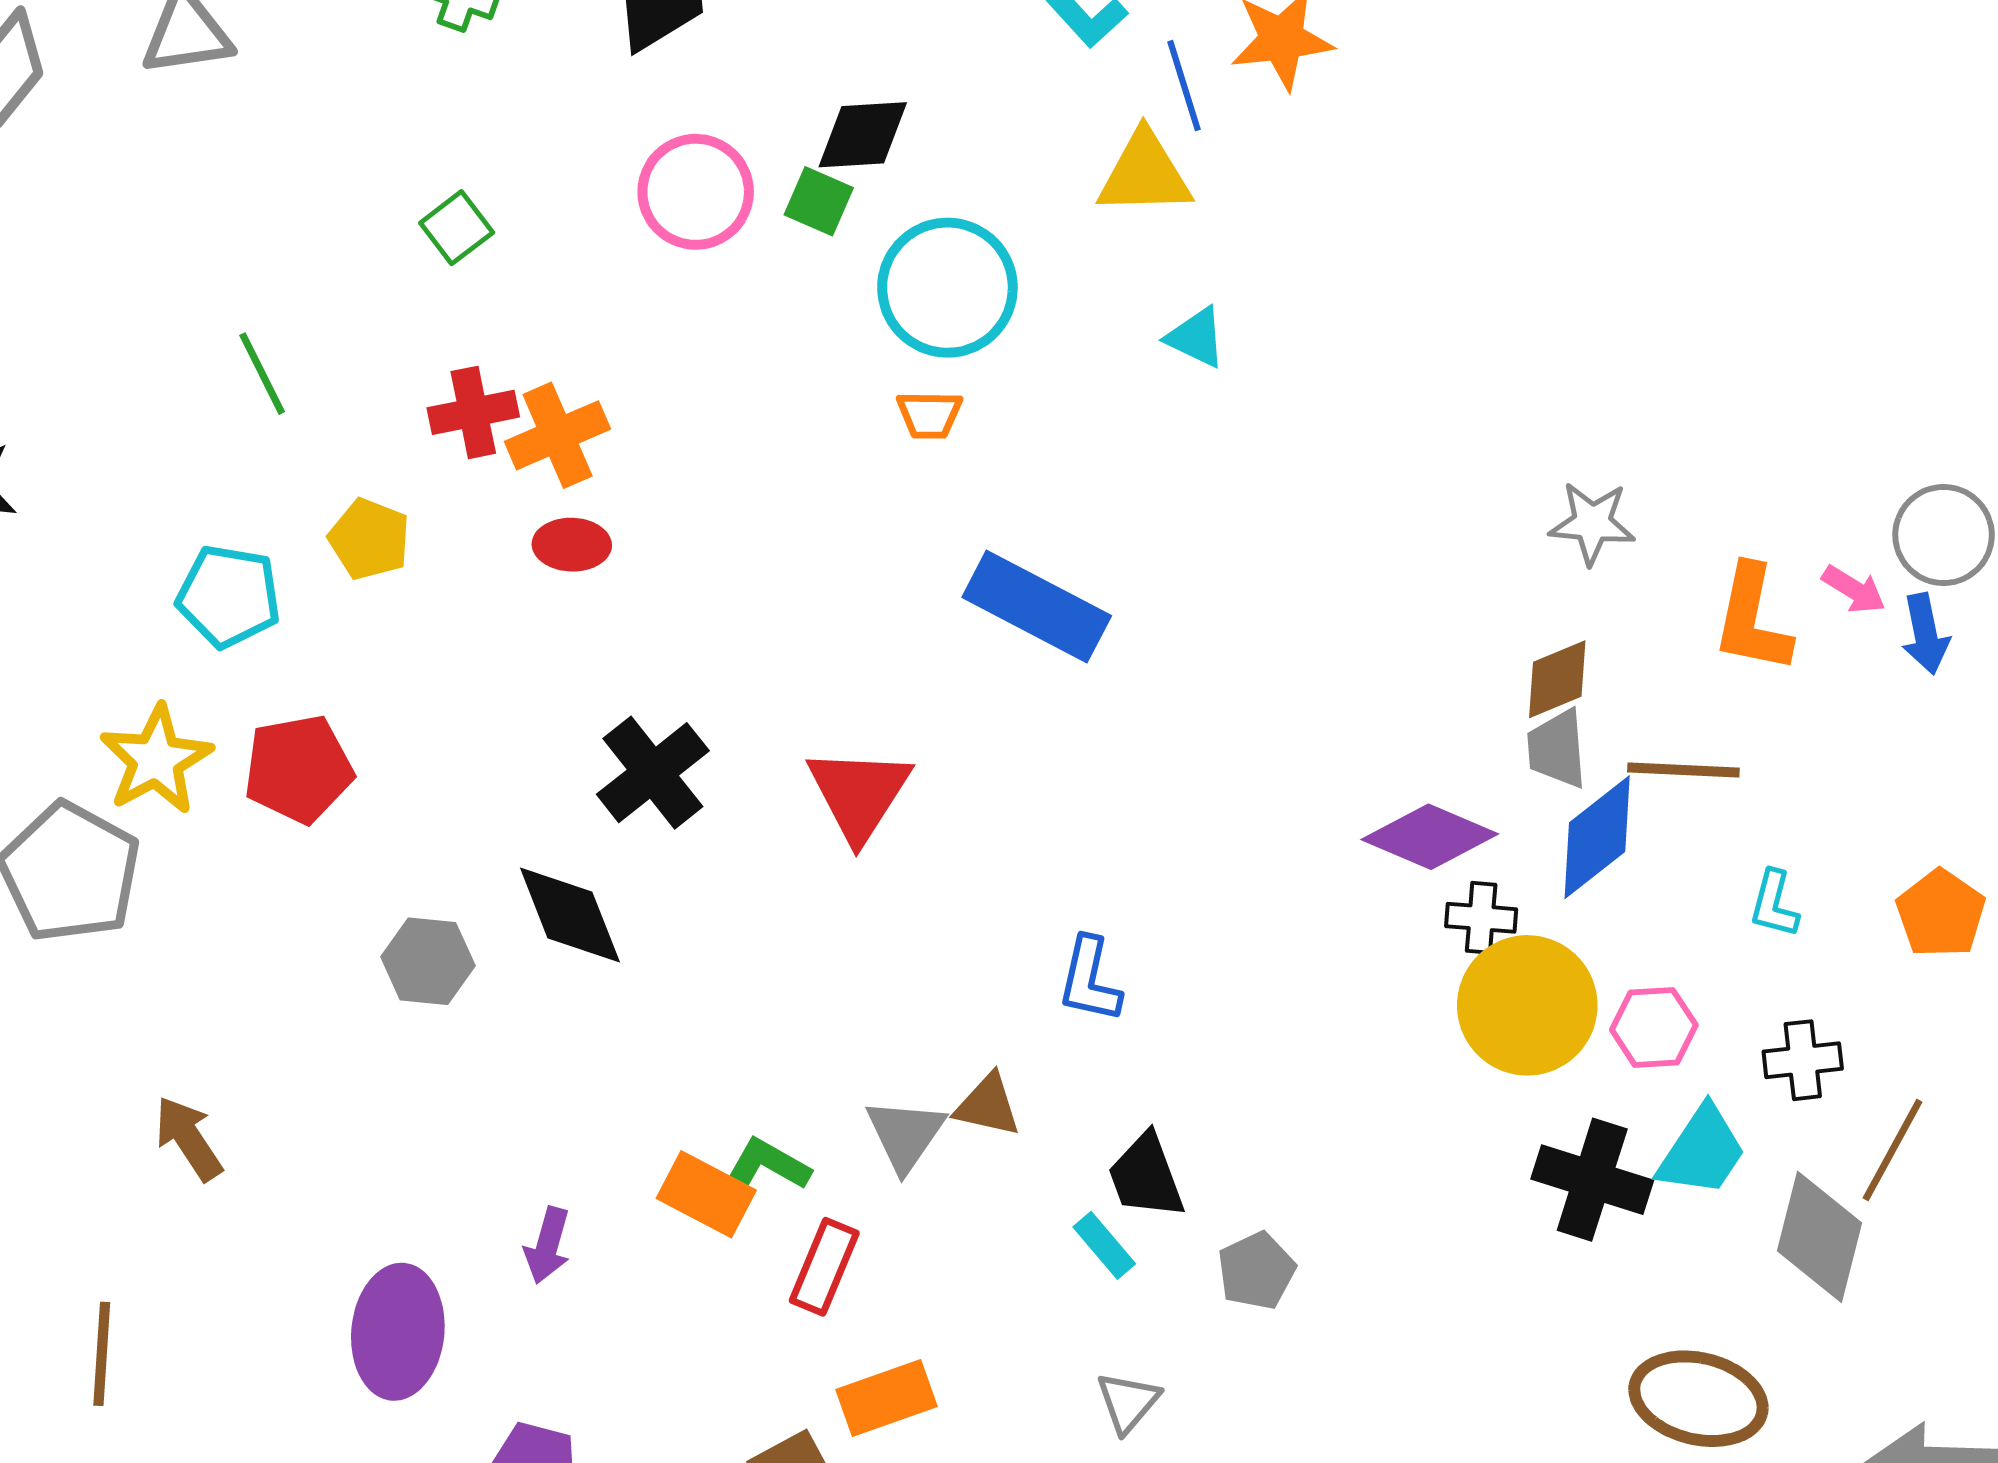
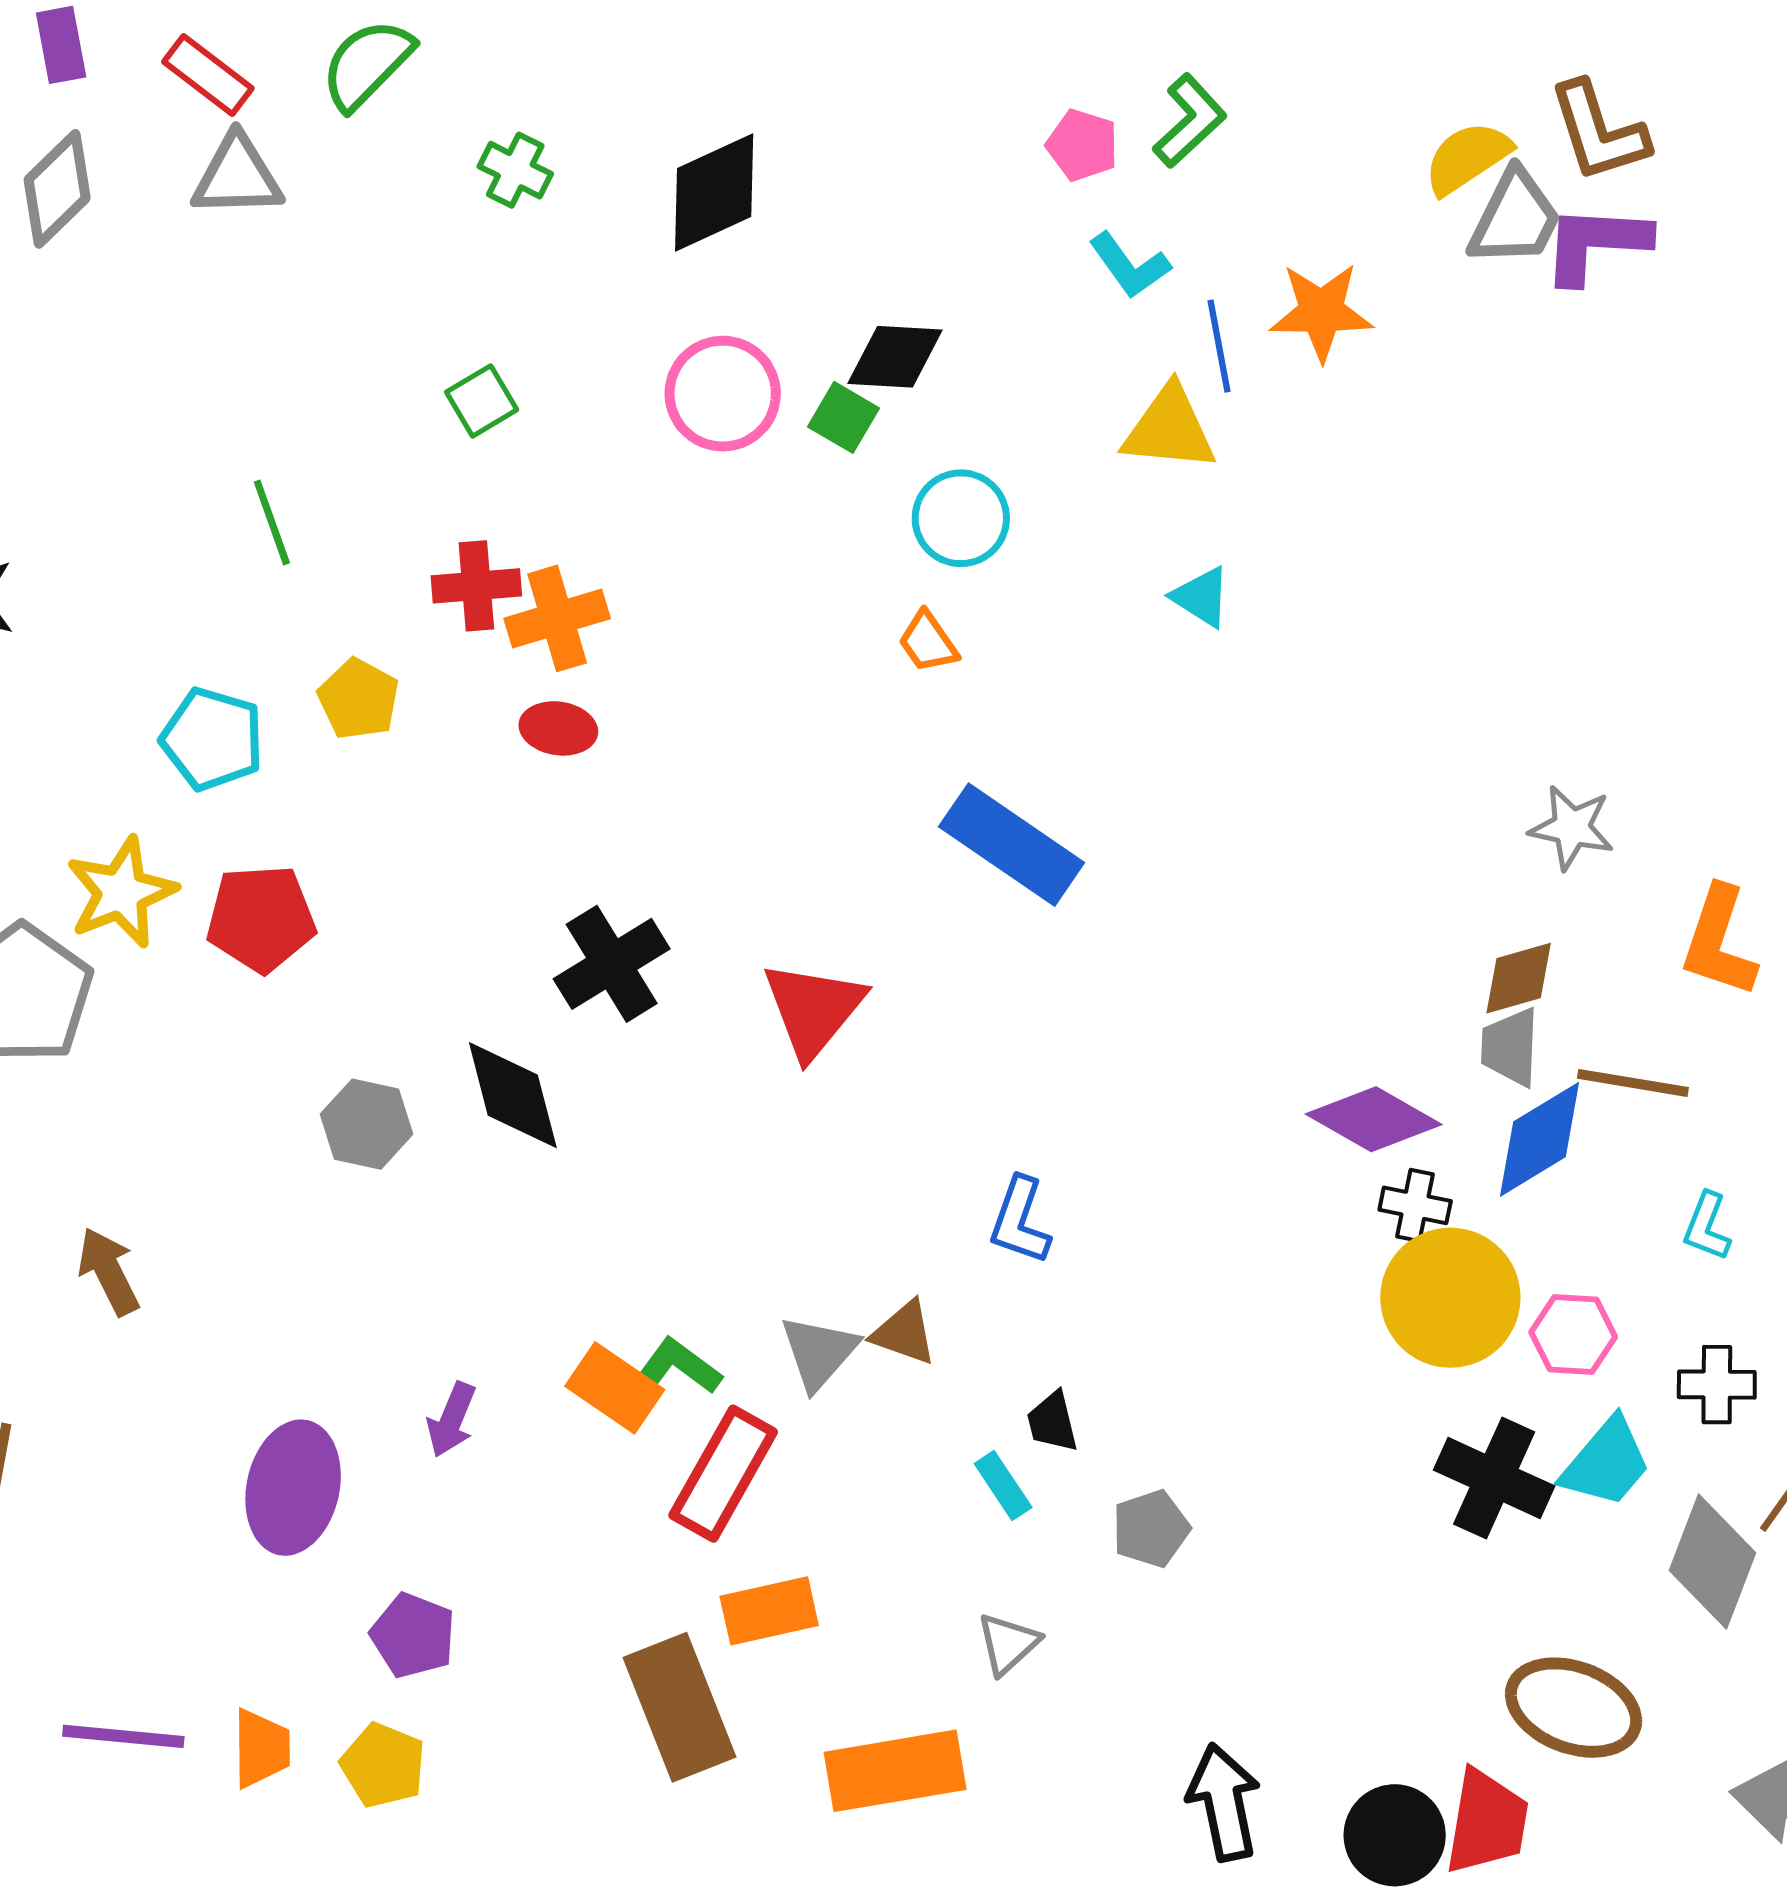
cyan circle: (947, 288) -> (961, 518), size x0.7
orange trapezoid: (929, 415) -> (928, 642), turned 48
black trapezoid: (1146, 1176) -> (1053, 1422), size x0.7
red rectangle: (824, 1267) -> (723, 1474), size x1.4

